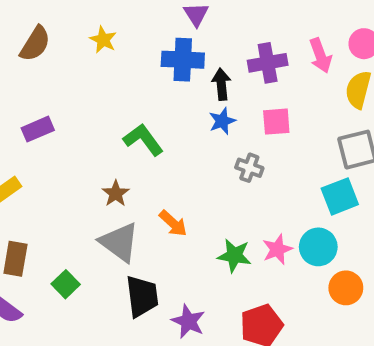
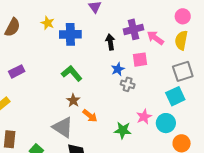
pink arrow: (320, 56) -> (155, 38), moved, turned 150
blue cross: (183, 60) -> (70, 34), moved
blue star: (222, 121) -> (118, 69), moved
brown star: (116, 194) -> (73, 100), moved
pink star: (277, 249) -> (144, 117), moved

